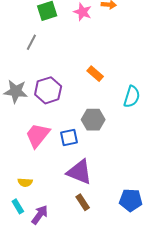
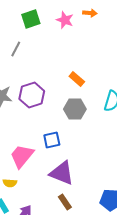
gray hexagon: (93, 120) -> (75, 109), moved
pink trapezoid: (38, 135) -> (22, 156), moved

